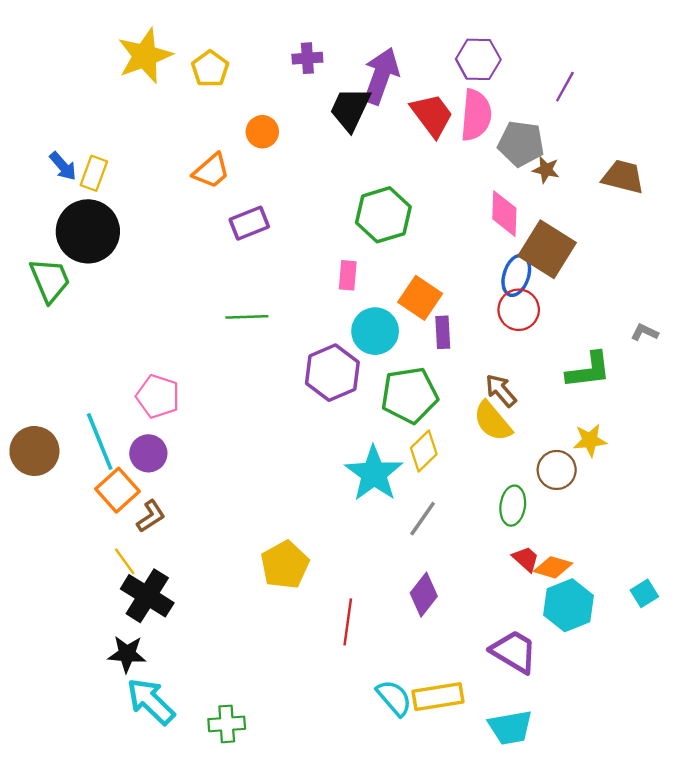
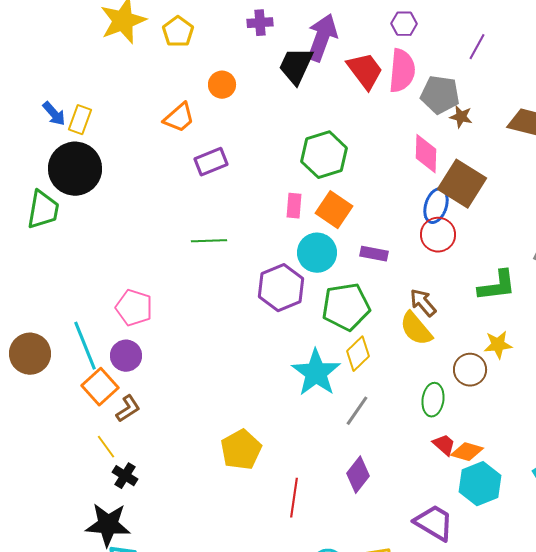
purple hexagon: (478, 59) -> (404, 24), size x0.7
green trapezoid: (50, 280) -> (43, 210), turned 33
orange square: (420, 298) -> (334, 210), moved
purple rectangle: (443, 332) -> (374, 254), turned -76
black cross: (147, 596) -> (125, 476), size x0.6
black star: (127, 654) -> (108, 525), size x1.4

